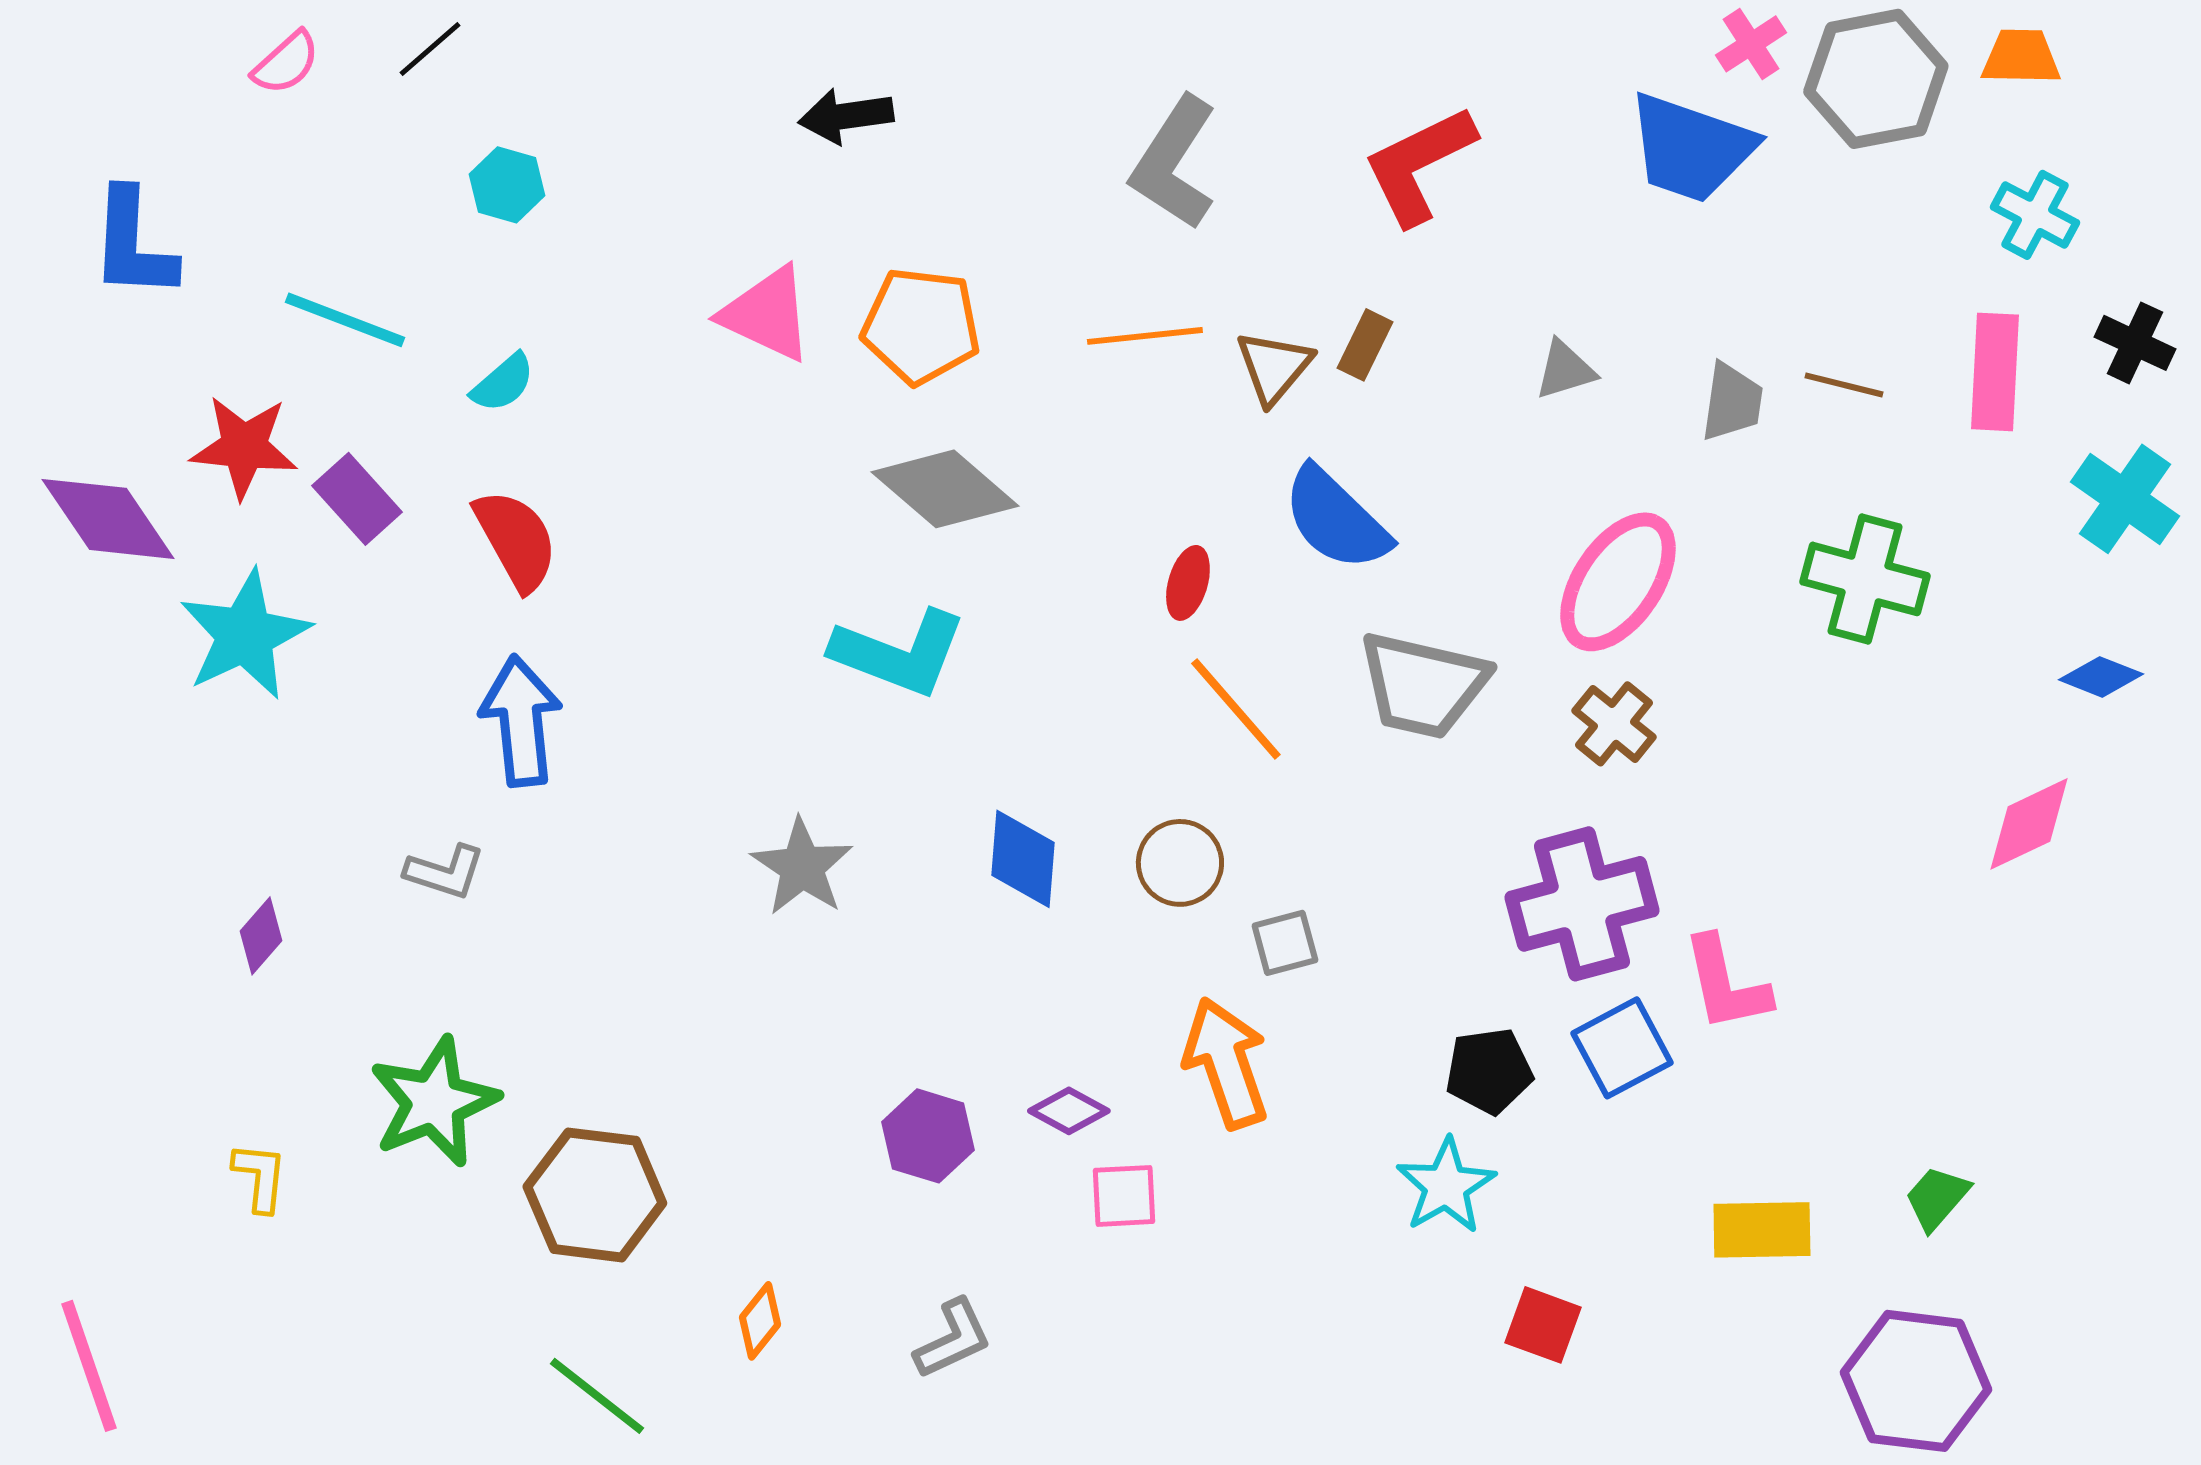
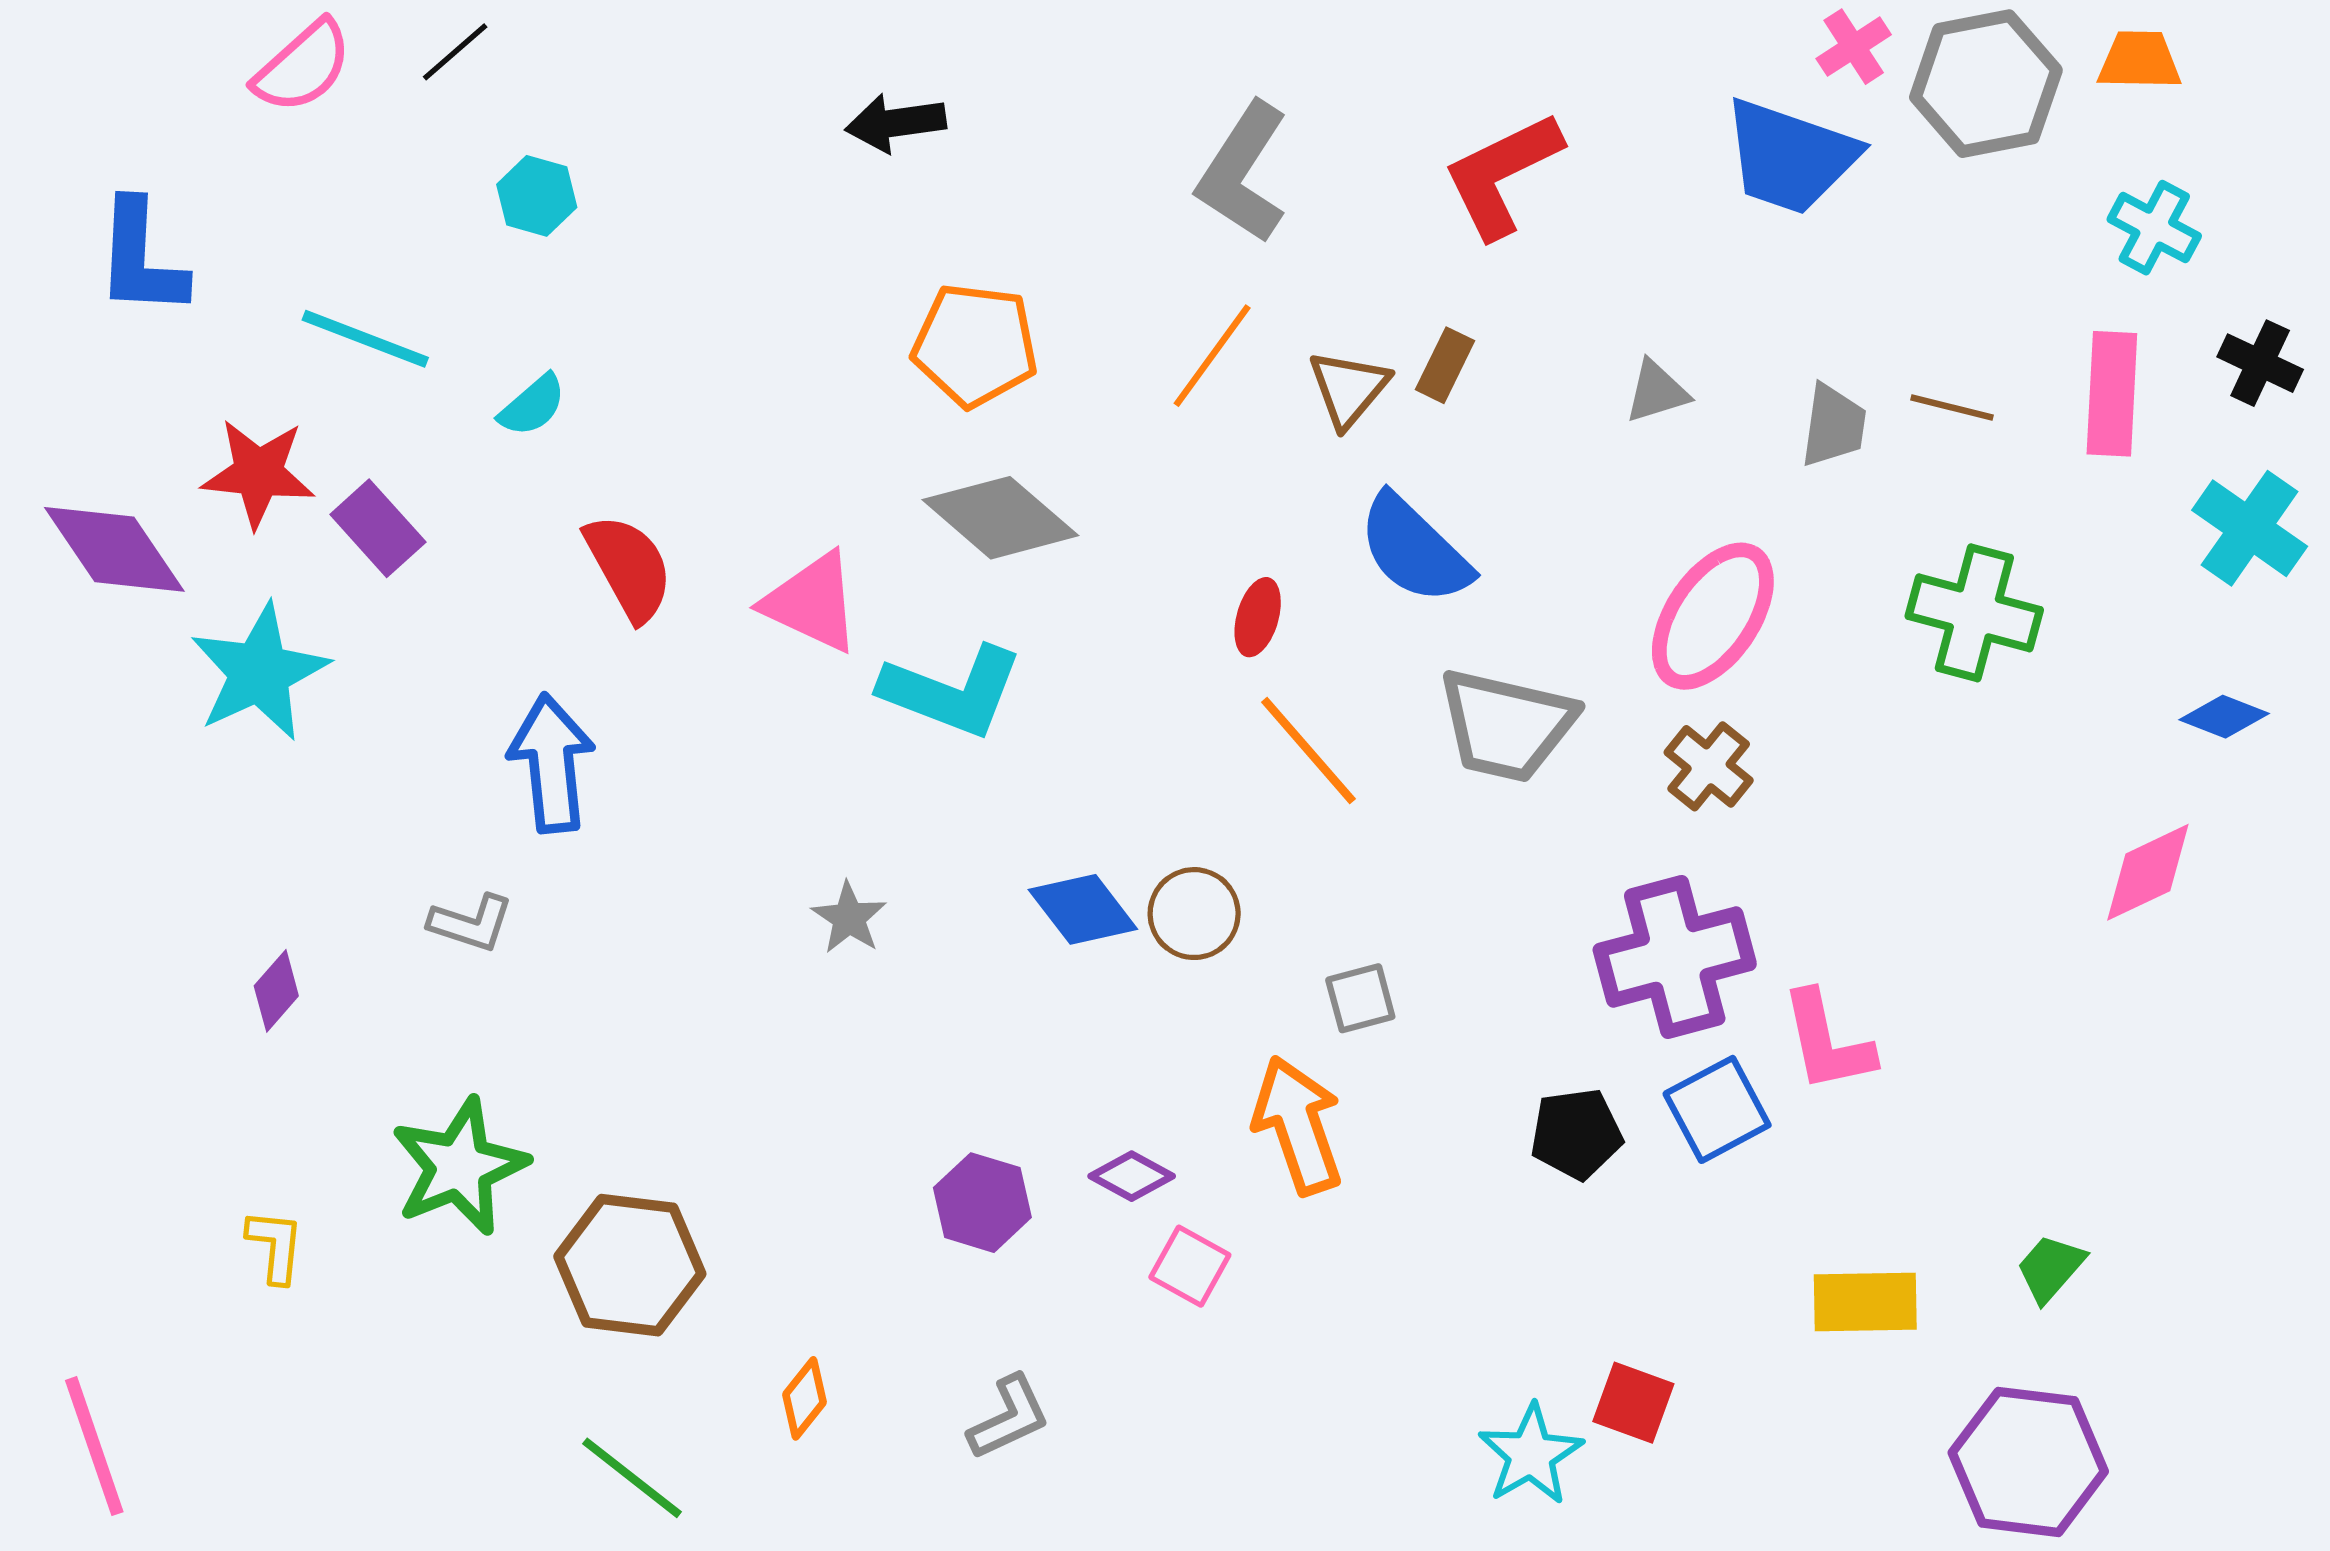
pink semicircle: (286, 63) -> (303, 67), size x1.4
pink triangle: (767, 314) -> (812, 602), moved
orange line: (1145, 336) -> (1212, 356), turned -48
red semicircle: (516, 540) -> (629, 567), moved
blue diamond: (1023, 859) -> (1083, 909), turned -42
brown circle: (1180, 863) -> (1194, 914), moved
gray star: (802, 867) -> (849, 918), size x0.7
cyan star: (1446, 1186) -> (1531, 1455), moved
pink square: (1124, 1196) -> (1190, 1266), turned 32

